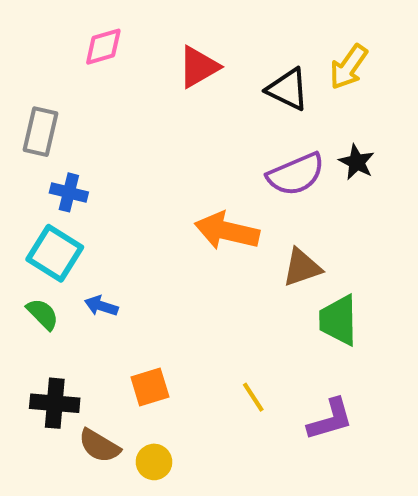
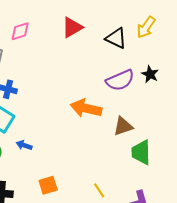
pink diamond: (103, 47) -> (20, 31), moved

